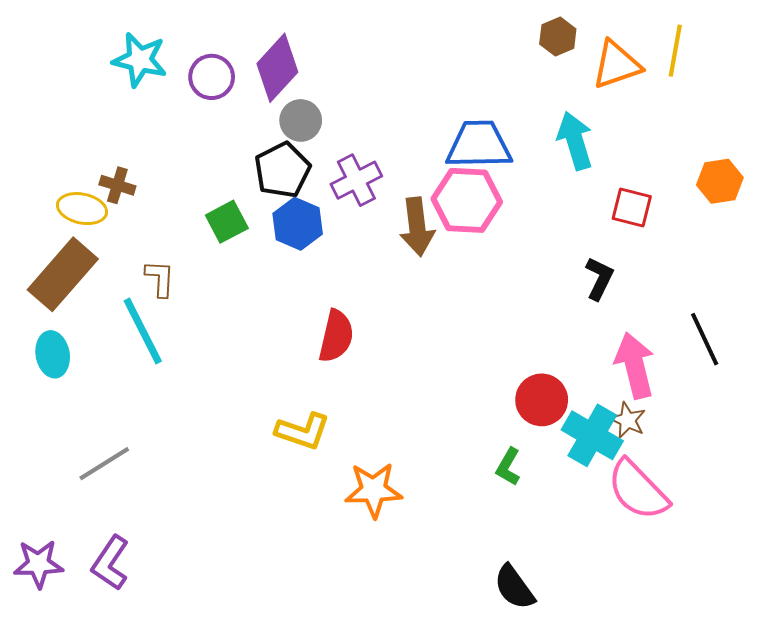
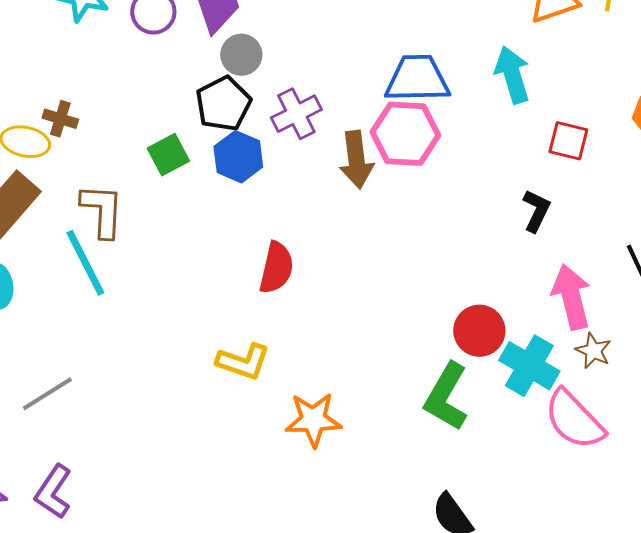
brown L-shape: (160, 278) -> (102, 211), size x1.5
brown star: (628, 420) -> (593, 351), moved
green L-shape: (508, 467) -> (446, 397), size x1.8

